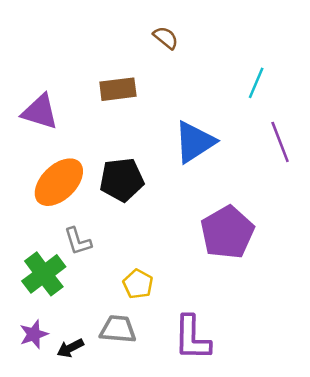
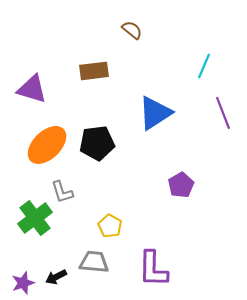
purple pentagon: (227, 232) -> (181, 185), size x0.6
purple star: (34, 334) -> (23, 283), moved

